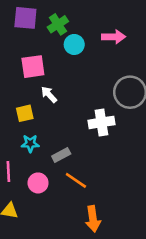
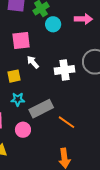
white cross: (101, 122) -> (64, 70), moved
gray rectangle: (61, 155) -> (41, 109), size x1.6
orange line: (76, 180) -> (66, 122), moved

